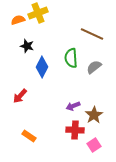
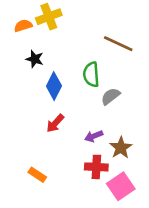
gray semicircle: (94, 67) -> (110, 96), moved
red arrow: (20, 96) -> (55, 123), moved
pink square: (94, 145) -> (121, 186), size x1.5

